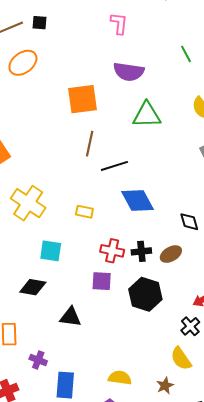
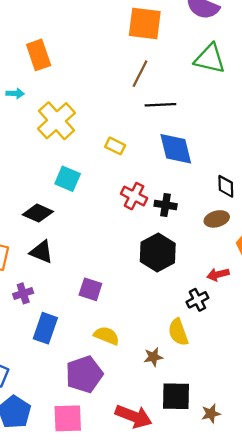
brown ellipse: (171, 254) -> (217, 219), moved
purple square: (102, 281) -> (90, 289), moved
black triangle: (70, 317) -> (41, 252), moved
purple cross: (38, 360) -> (23, 293), turned 36

